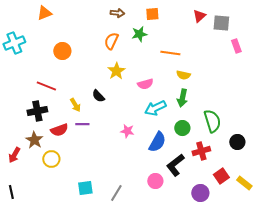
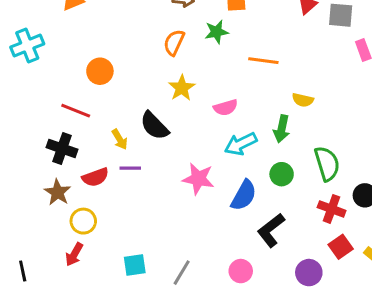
orange circle: (62, 51) -> (100, 71), moved
yellow semicircle: (183, 75) -> (303, 100), moved
black semicircle: (98, 96) -> (154, 126), size x1.5
black cross: (37, 111) -> (62, 148), turned 30
pink star: (127, 131) -> (198, 179), size x1.5
red cross: (201, 151) -> (332, 209), moved, turned 36
red arrow: (14, 155) -> (74, 254), moved
pink circle: (155, 181) -> (241, 271), moved

